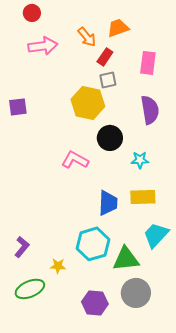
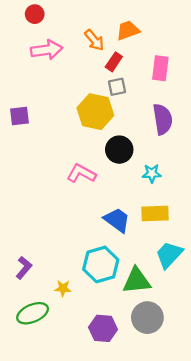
blue trapezoid: (108, 203) -> (117, 220), turned -56

